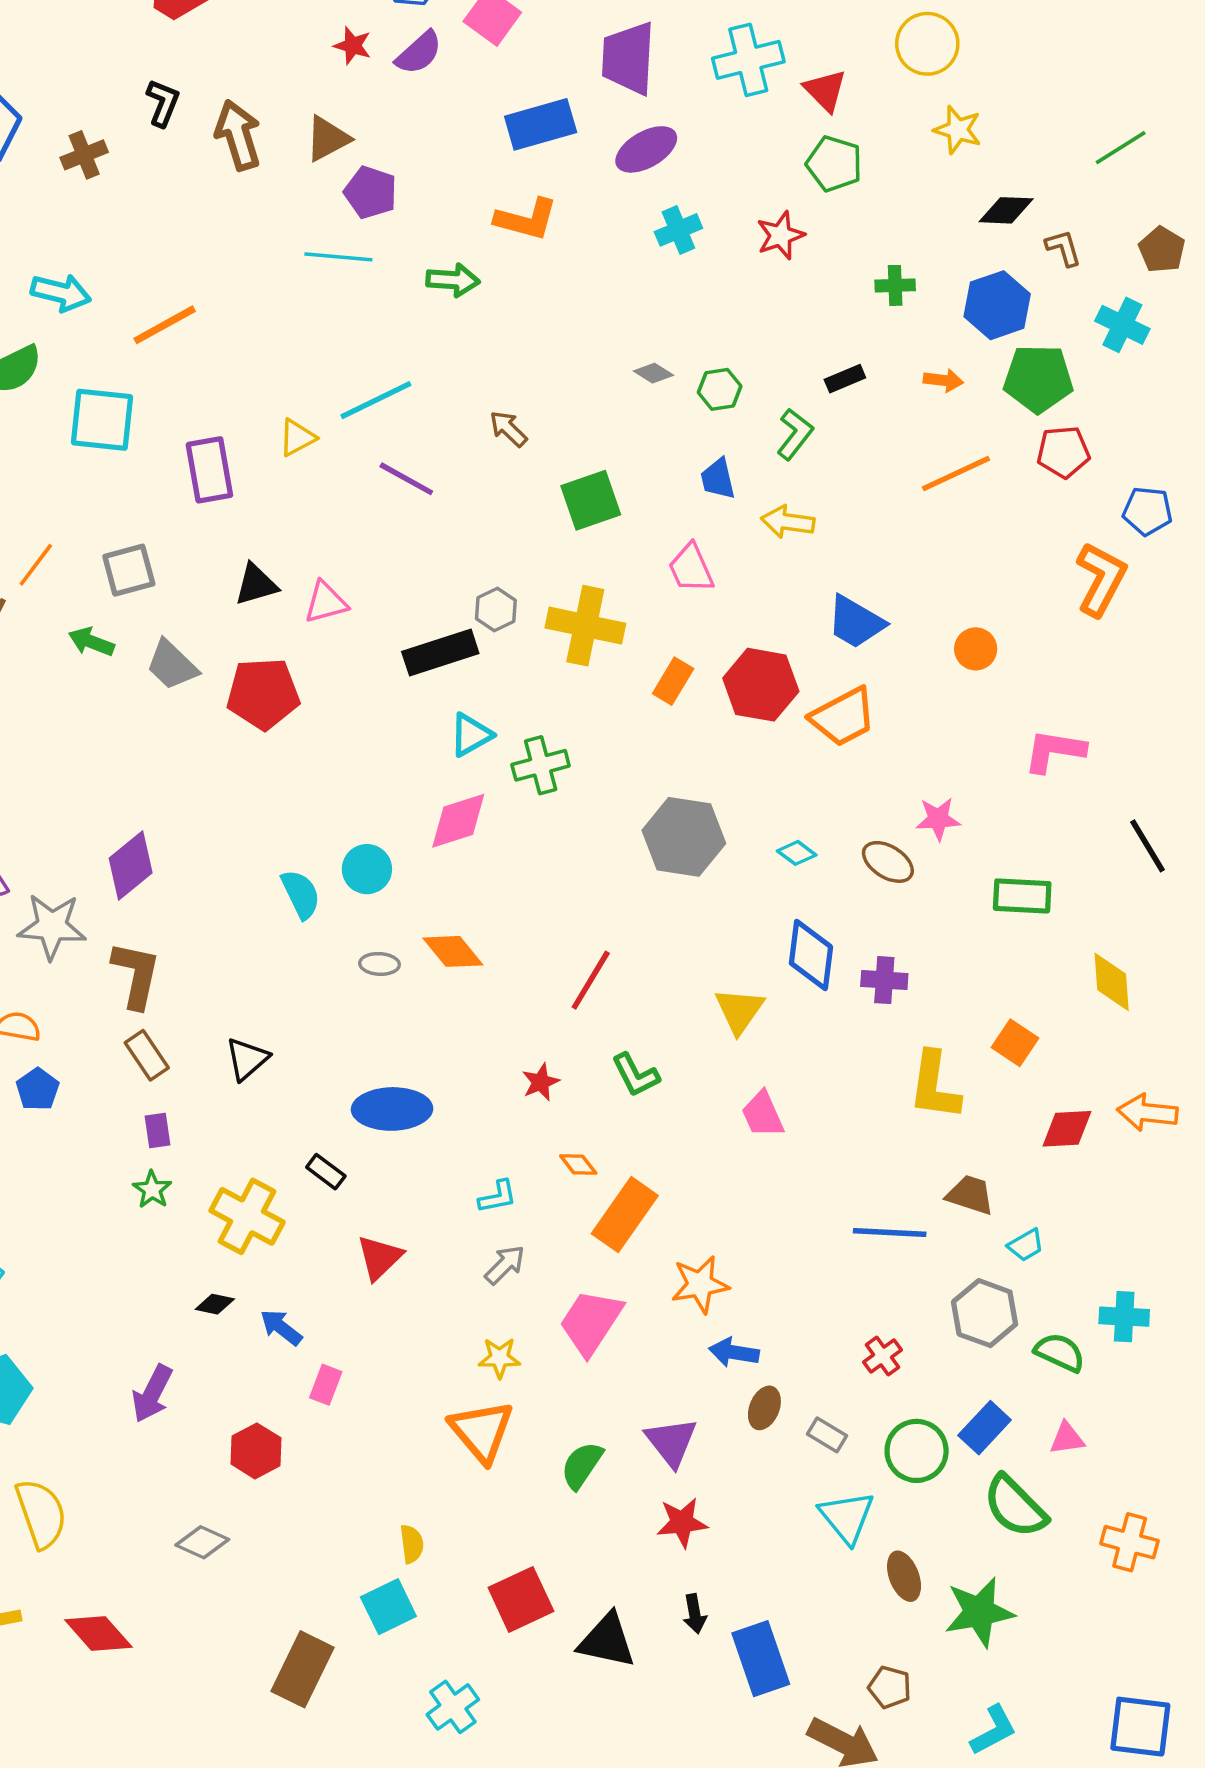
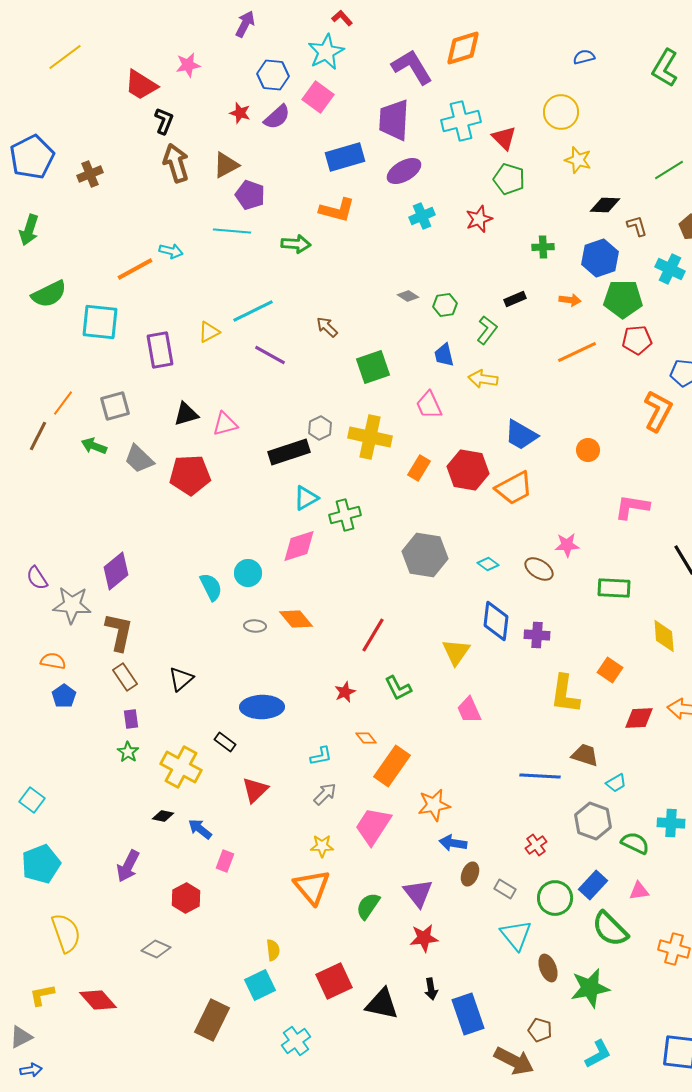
black L-shape: (163, 103) -> (164, 121), moved
cyan arrow: (61, 293) -> (171, 251), moved, size x0.7

